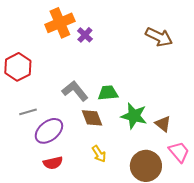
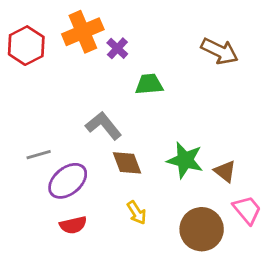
red hexagon: (18, 67) -> (26, 46), moved
green trapezoid: (108, 93) -> (149, 84), moved

